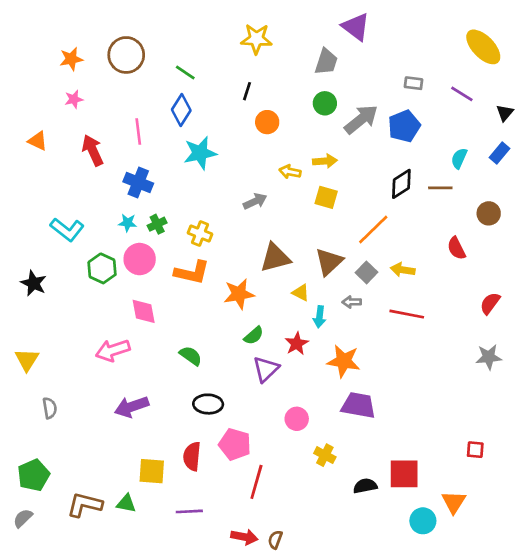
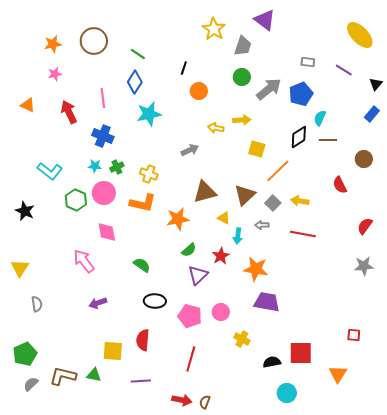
yellow star: (256, 39) -> (214, 29), moved, turned 30
cyan semicircle: (459, 158) -> (320, 118), moved
yellow square: (326, 197) -> (257, 149), moved
pink arrow: (113, 350) -> (84, 261), turned 70
purple arrow: (132, 407) -> (98, 303), size x0.7
pink pentagon: (235, 444) -> (190, 316), moved
gray semicircle: (23, 518) -> (31, 384), moved
cyan circle: (423, 521) -> (287, 393), moved

